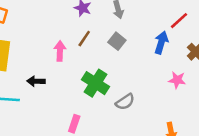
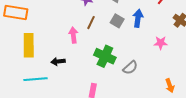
blue arrow: (161, 43) -> (138, 18), moved
pink star: (177, 80) -> (161, 43), moved

